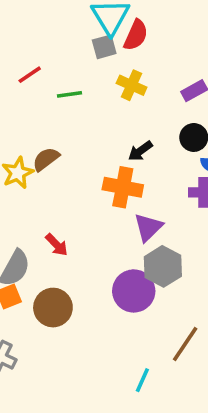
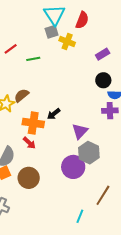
red semicircle: (136, 35) -> (82, 20), moved
yellow cross: (132, 85) -> (67, 42), moved
black arrow: (140, 151) -> (54, 114), moved
orange cross: (123, 187) -> (33, 123), moved

